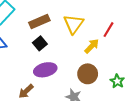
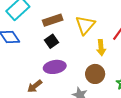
yellow arrow: (92, 46) -> (101, 48), turned 126

